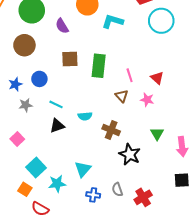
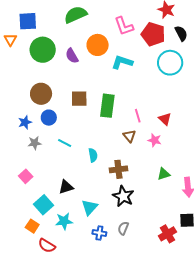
purple semicircle: (62, 26) -> (72, 56), moved
brown circle: (24, 45) -> (41, 94), moved
cyan semicircle: (85, 116) -> (93, 155), turned -96
black triangle: (57, 126) -> (66, 187), moved
brown cross: (111, 130) -> (118, 169), turned -30
green triangle: (157, 134) -> (164, 174), turned 40
black star: (130, 154) -> (123, 196), moved
gray semicircle: (117, 190) -> (123, 228), turned 40
red cross: (143, 197) -> (167, 234), moved

